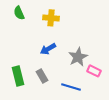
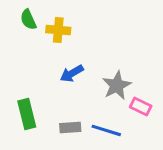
yellow cross: (51, 18) -> (58, 30), moved
gray rectangle: (42, 76) -> (70, 127), moved, turned -64

